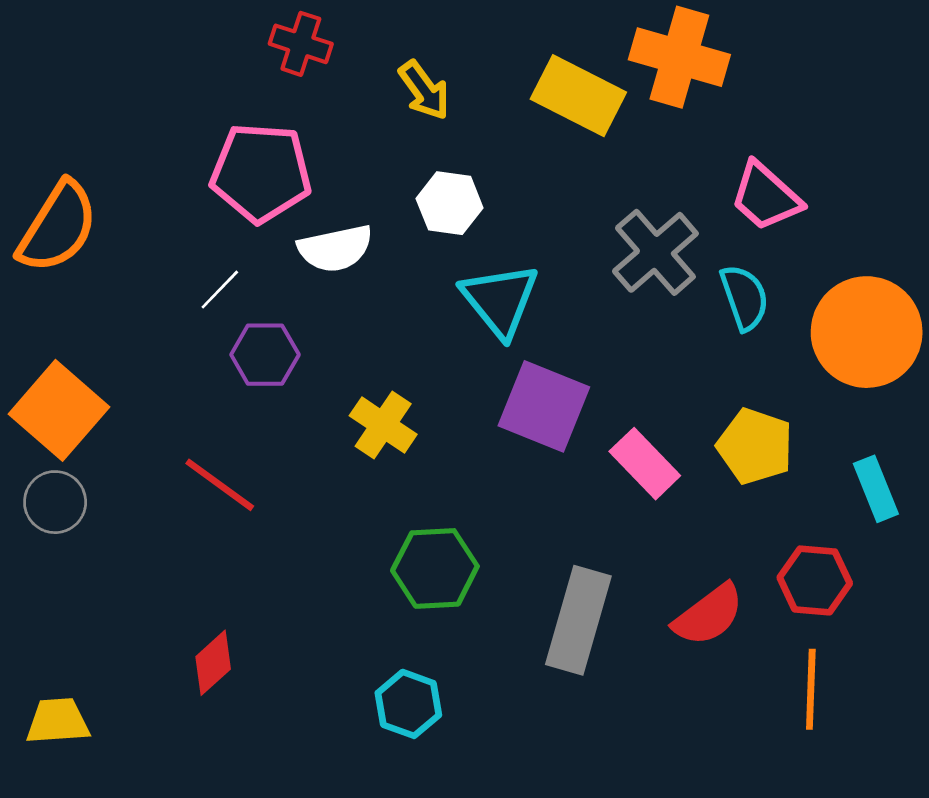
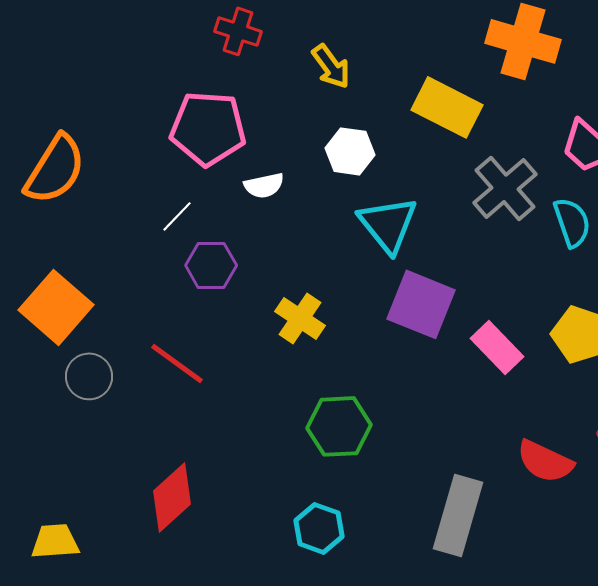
yellow rectangle: (578, 96) -> (447, 107), moved
white semicircle: (335, 248) -> (264, 185), size x0.7
gray circle: (55, 502) -> (89, 376), moved
red semicircle: (709, 615) -> (545, 461), turned 62
gray rectangle: (578, 620) -> (458, 515), moved
red diamond: (213, 663) -> (172, 497), size x1.4

